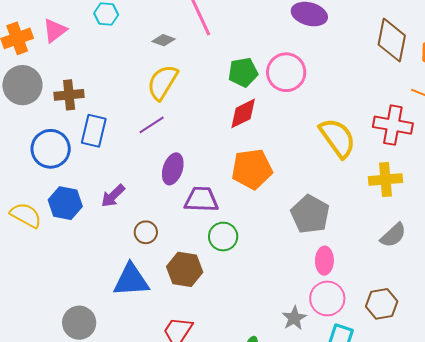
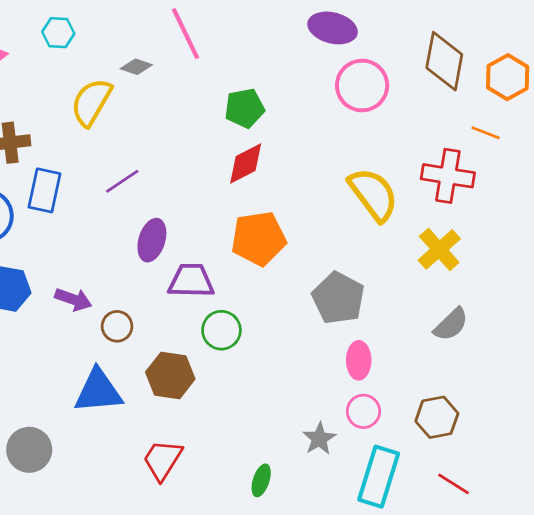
pink circle: (286, 72) -> (362, 86), moved
yellow semicircle: (163, 82) -> (91, 102), moved
yellow cross: (386, 180) -> (439, 249), turned -36
purple arrow: (113, 196) -> (73, 299), moved, turned -116
pink circle: (327, 298) -> (363, 411), size x0.7

